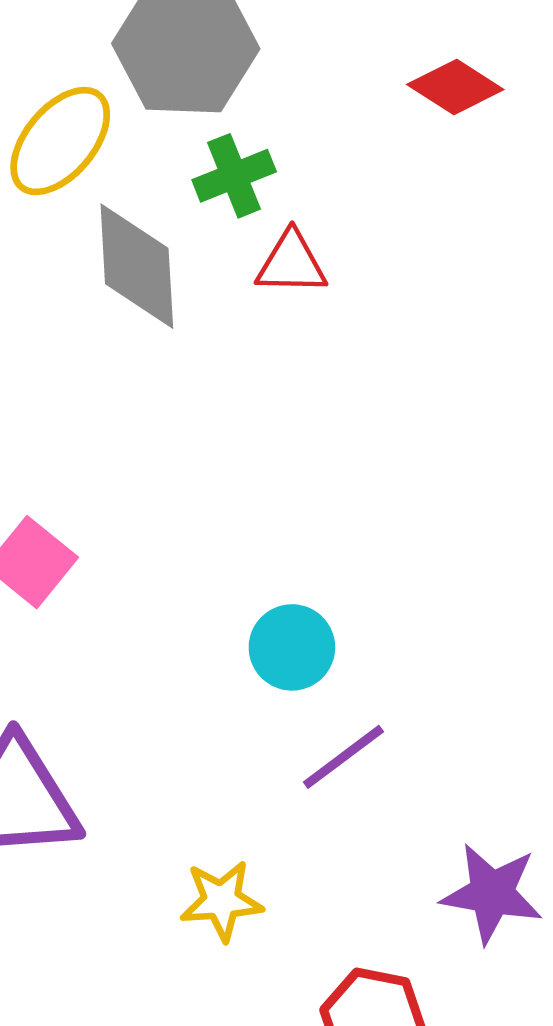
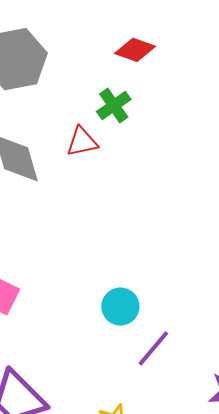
green cross: (234, 176) -> (114, 106), moved

